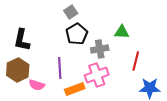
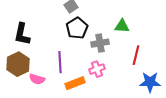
pink cross: (97, 75) -> (97, 69), size x0.7

